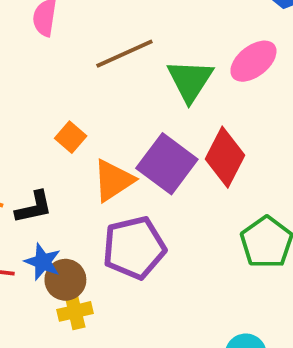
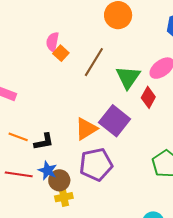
brown line: (124, 54) -> (94, 62), turned -36
orange square: (71, 137) -> (61, 53), moved
red diamond: (225, 157) -> (148, 97), moved, size x0.7

